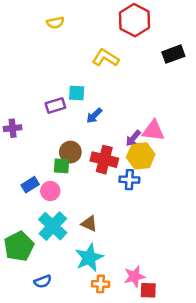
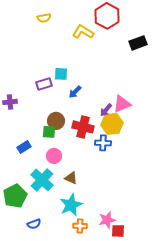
yellow L-shape: (106, 58) -> (83, 32), moved
pink triangle: (153, 131) -> (122, 104), turned -30
pink circle: (50, 191) -> (54, 156), moved

